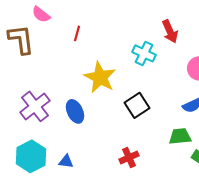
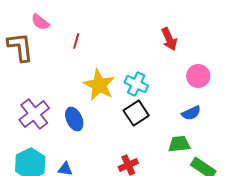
cyan cross: (144, 53) -> (136, 84), moved

